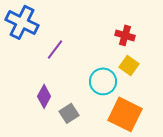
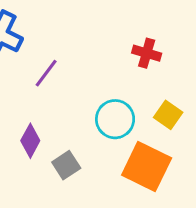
yellow square: (129, 65) -> (168, 115), moved

